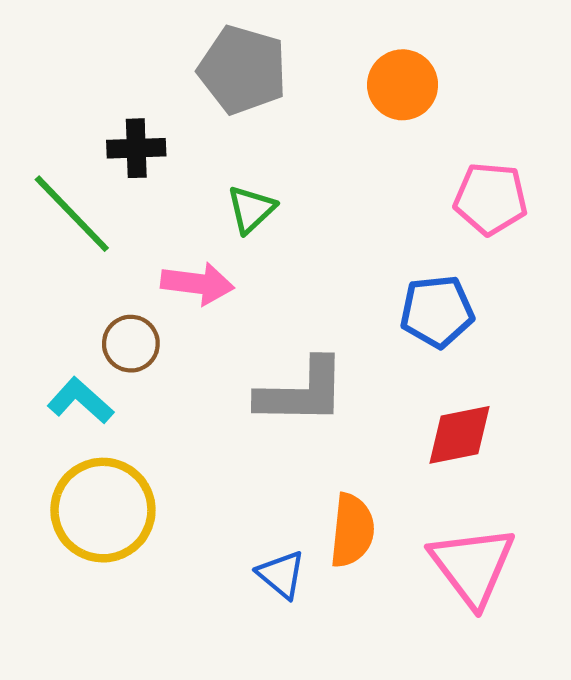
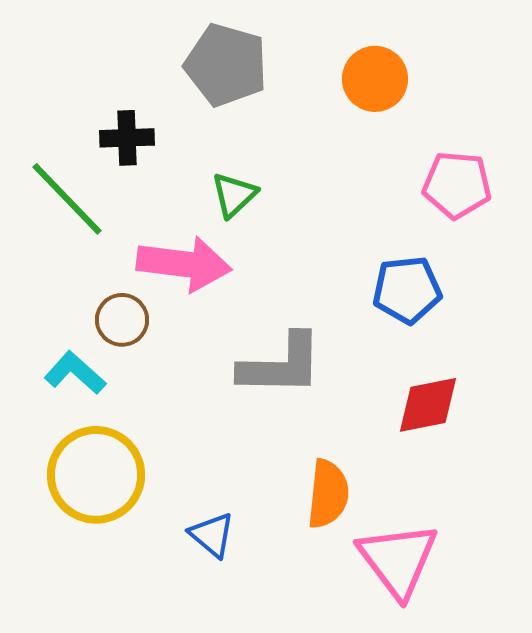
pink arrow: (197, 283) -> (184, 264), size x1.4
pink triangle: (472, 566) -> (398, 560), moved
blue triangle: (281, 574) -> (212, 535), moved

